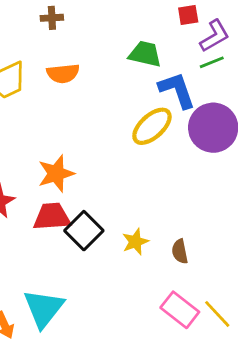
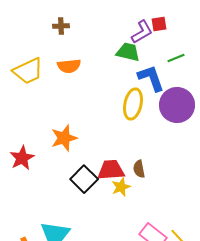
purple L-shape: (215, 36) -> (142, 32), moved
yellow ellipse: (152, 126) -> (133, 104), turned -36
red trapezoid: (52, 217) -> (111, 170), moved
brown semicircle: (180, 251) -> (139, 169), moved

